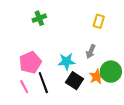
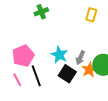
green cross: (39, 18) -> (41, 12), moved
gray arrow: (91, 51) -> (80, 58), moved
cyan star: (67, 61) -> (59, 55), turned 30

